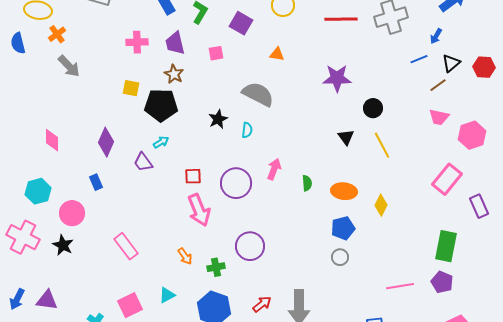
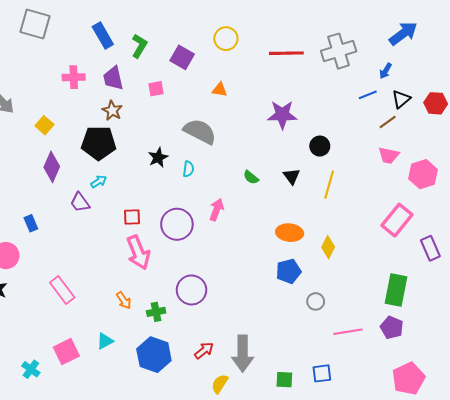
yellow square: (131, 88) -> (44, 125), moved, turned 30
purple diamond: (106, 142) -> (52, 167), moved
yellow line: (382, 145) -> (329, 185), turned 44
green semicircle: (307, 183) -> (251, 177), moved, turned 133
gray circle: (340, 257) -> (316, 301), moved

